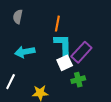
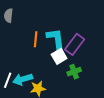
orange line: (57, 24) -> (36, 39), moved
cyan arrow: (25, 52) -> (23, 79), moved

